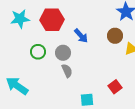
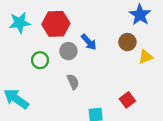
gray circle: (63, 53) -> (68, 51), moved

